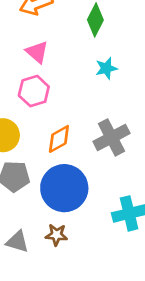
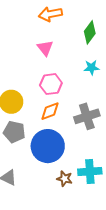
pink hexagon: (34, 91) -> (51, 84), moved
brown star: (56, 235) -> (65, 179), moved

